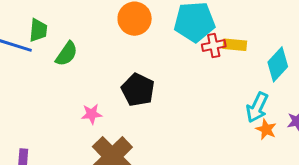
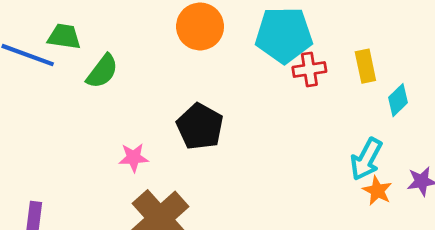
green trapezoid: (38, 30) -> (64, 36), turned -90
yellow rectangle: (235, 45) -> (365, 66), moved, turned 70
cyan diamond: (278, 64) -> (398, 100), size x0.7

